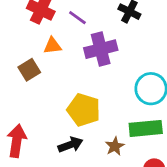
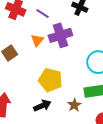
orange triangle: (52, 46) -> (37, 40), moved, turned -40

